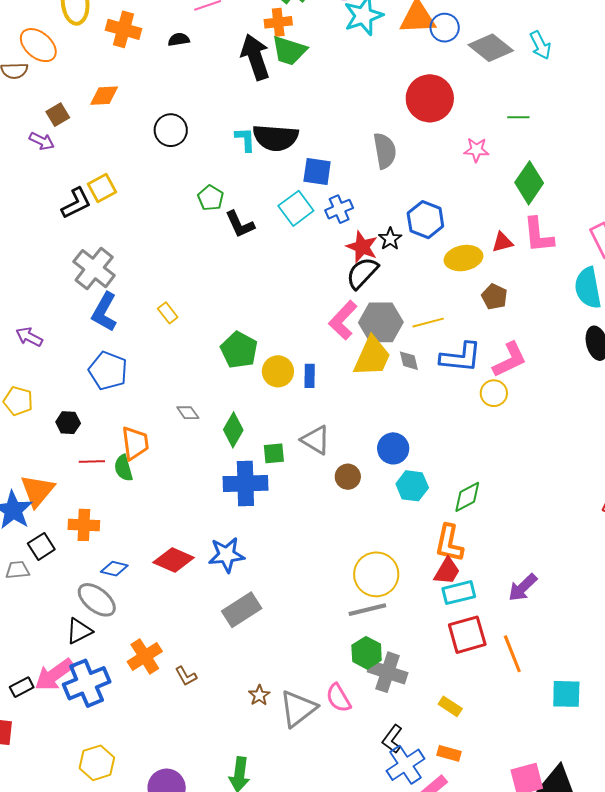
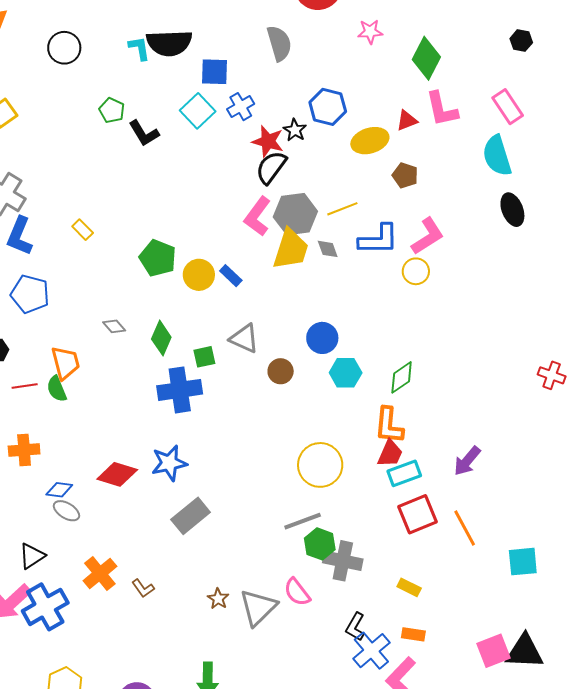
blue rectangle: (310, 376) -> (231, 276), turned -40
gray ellipse: (97, 600) -> (66, 511), moved, size x0.7
gray line: (367, 610) -> (303, 521), moved

